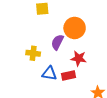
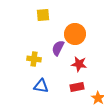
blue triangle: (49, 73) -> (41, 86), moved
red rectangle: (69, 75) -> (77, 87), moved

